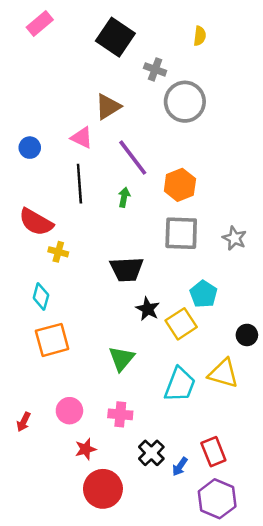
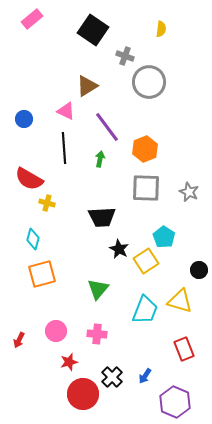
red rectangle: (213, 452) -> (184, 349), moved
black cross: (151, 453) -> (112, 377), moved

